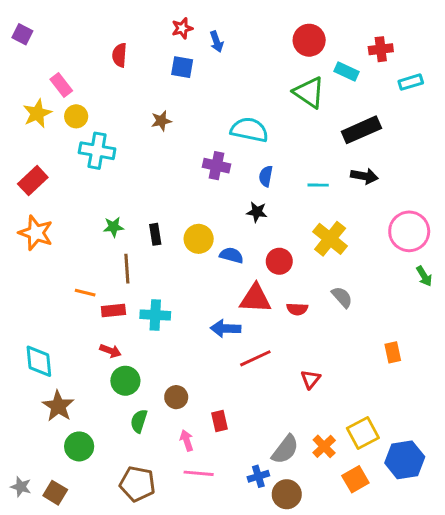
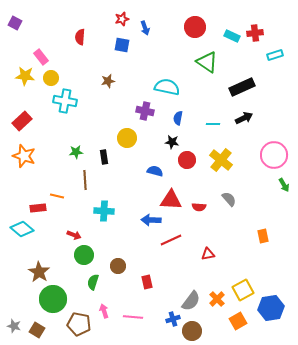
red circle: (309, 40) -> (195, 27), moved
cyan rectangle: (346, 72) -> (232, 36), moved
yellow star: (37, 113) -> (25, 76), turned 30
black arrow: (364, 176) -> (244, 118), turned -36
yellow circle: (199, 239) -> (127, 138), moved
red circle: (279, 261) -> (187, 160), moved
red rectangle: (113, 311) -> (38, 208), moved
cyan diamond: (39, 361) -> (22, 229), moved, turned -45
red triangle: (311, 379) -> (208, 254), turned 40
pink arrow: (187, 440) -> (104, 311), moved
green circle: (79, 446) -> (53, 299), size x1.4
brown pentagon: (137, 484) -> (79, 324), moved

